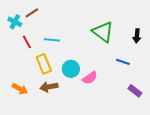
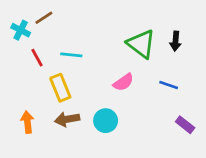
black arrow: (137, 36) -> (175, 41), moved
cyan circle: (71, 69) -> (106, 121), moved
pink semicircle: (90, 78) -> (123, 82), moved
orange arrow: (20, 89) -> (27, 122), turned -126

